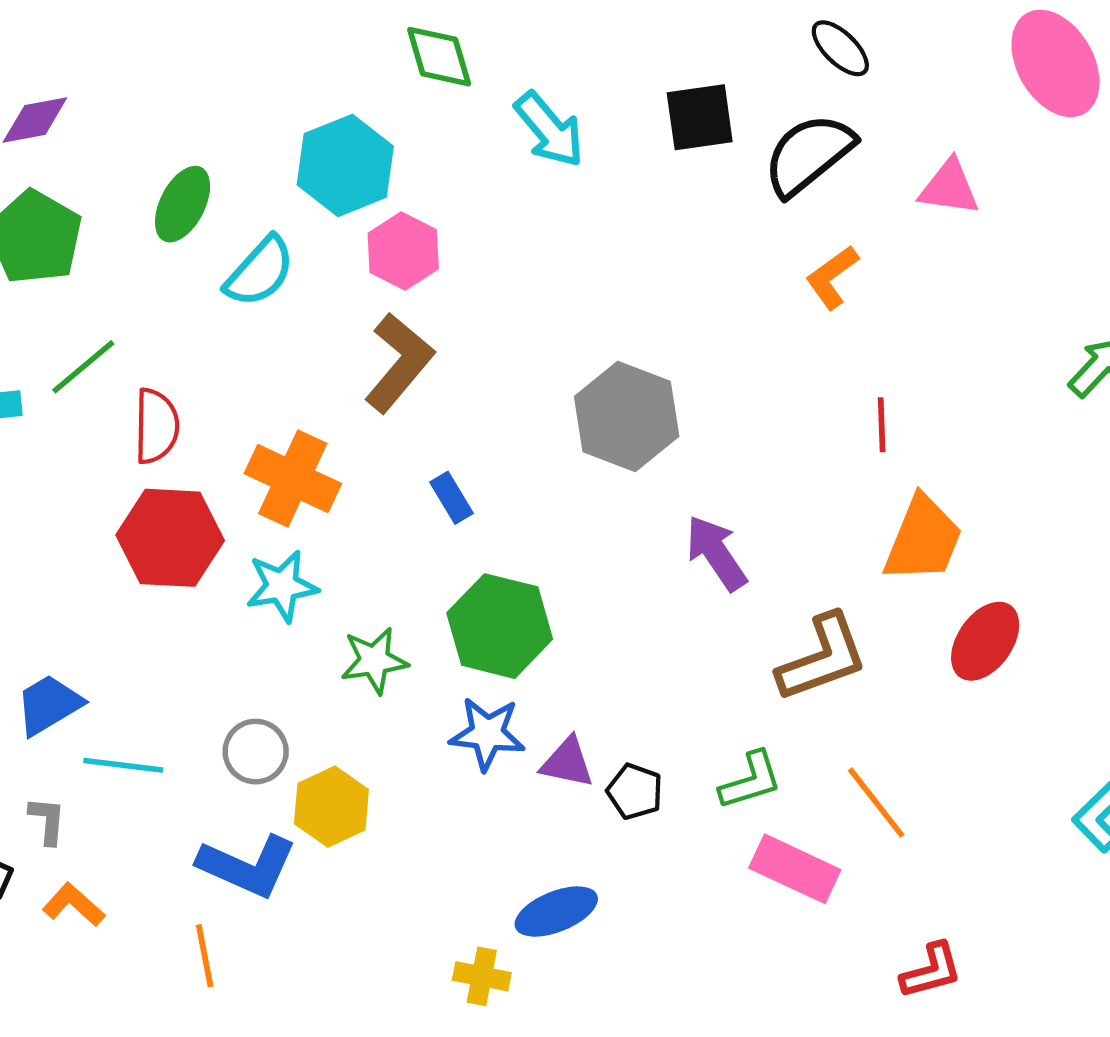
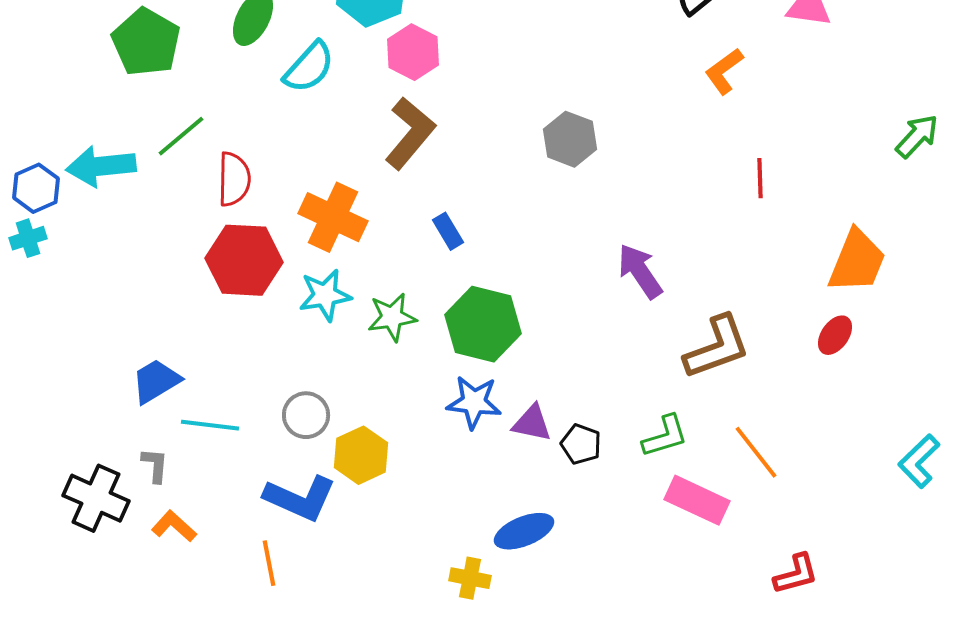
gray hexagon: (627, 416) -> (570, 139), moved, size x0.7
orange trapezoid: (923, 539) -> (857, 261), moved
red ellipse: (985, 641) -> (835, 335), size x0.7
green star: (374, 661) -> (392, 317), moved

